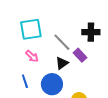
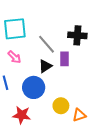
purple rectangle: (80, 55) -> (65, 59), turned 40

